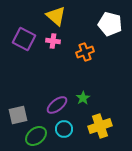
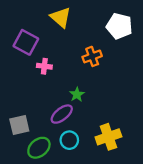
pink cross: (53, 41) -> (44, 66), moved
green star: (83, 98) -> (77, 94), moved

